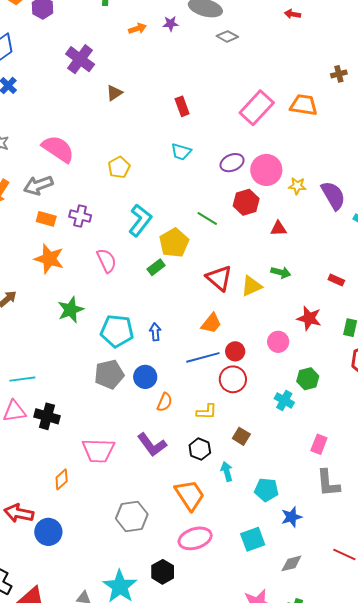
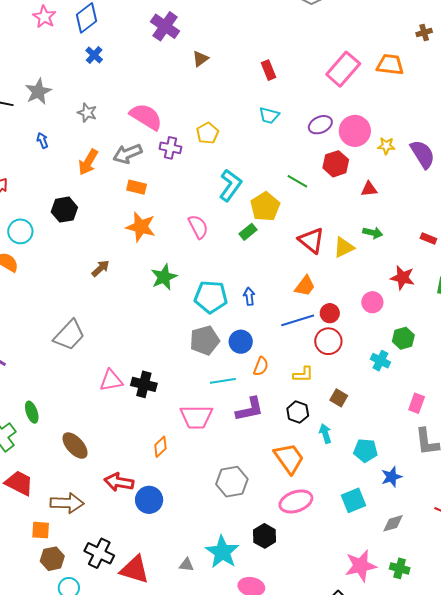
purple cross: (80, 216) -> (170, 148), moved
cyan line: (22, 379) -> (223, 381), moved
purple L-shape: (152, 445) -> (250, 409), turned -64

